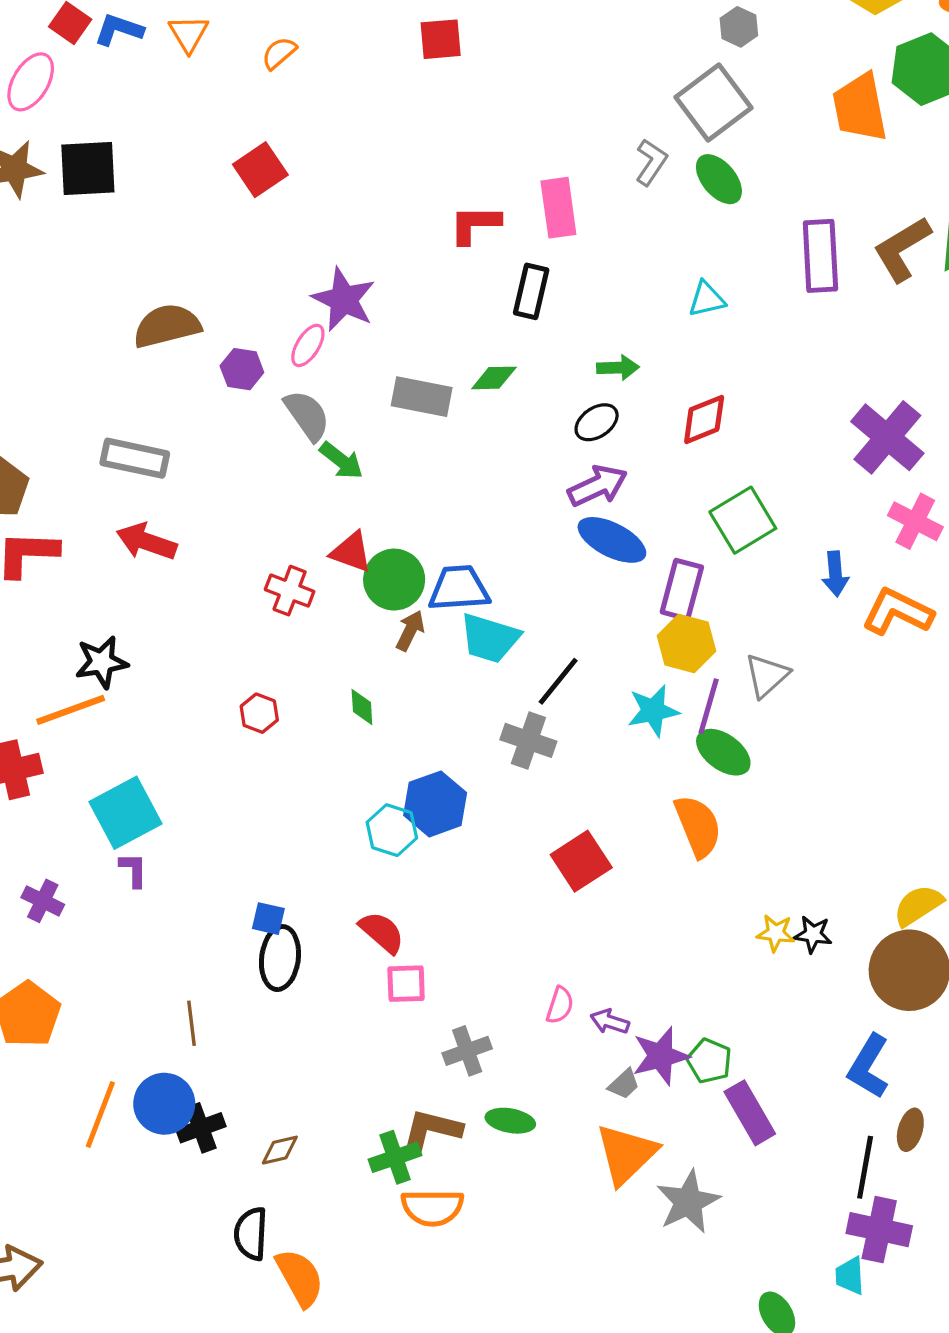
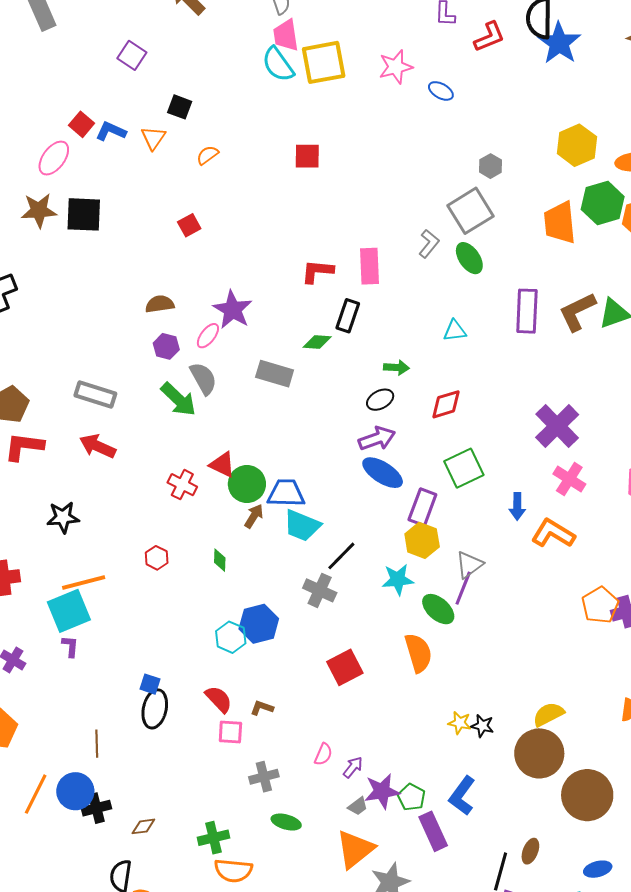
red square: (260, 170) -> (189, 225), size x0.7
brown semicircle: (167, 326) -> (160, 304), moved, size x0.7
green diamond: (494, 378) -> (317, 342), moved
green arrow: (341, 461) -> (178, 399), moved, size x1.4
purple line: (709, 706) -> (463, 588), moved
orange line: (71, 710) -> (84, 583), moved
purple arrow: (610, 1022) -> (353, 767), turned 105
blue L-shape: (869, 1066) -> (462, 796), moved
brown L-shape: (432, 1129) -> (262, 708), moved, size x0.6

